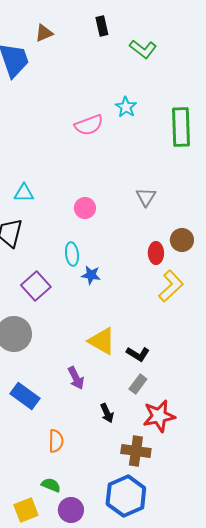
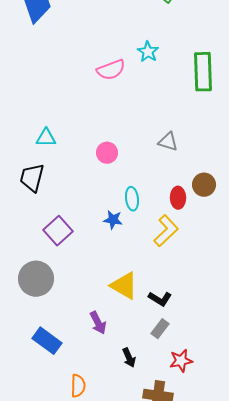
gray triangle: (146, 197) -> (168, 142), turned -45
cyan ellipse: (72, 254) -> (132, 199), moved
yellow L-shape: (171, 286) -> (166, 231), moved
red star: (159, 416) -> (181, 361), size x0.7

